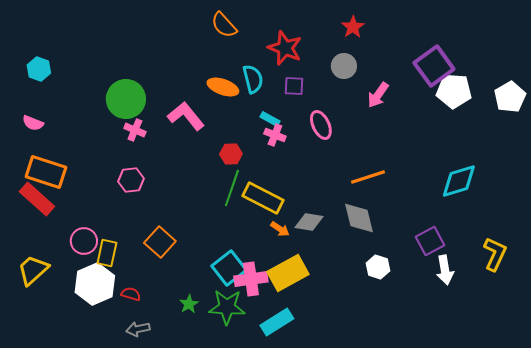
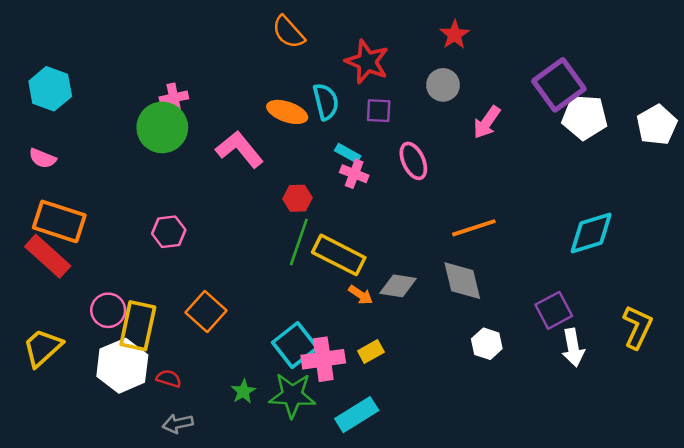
cyan hexagon: (39, 69) -> (50, 89), size x1.4
pink cross: (135, 130) -> (174, 98), moved, turned -35
yellow rectangle: (107, 253) -> (138, 326), size x1.4
yellow rectangle: (288, 273) -> (371, 351), size x0.5

